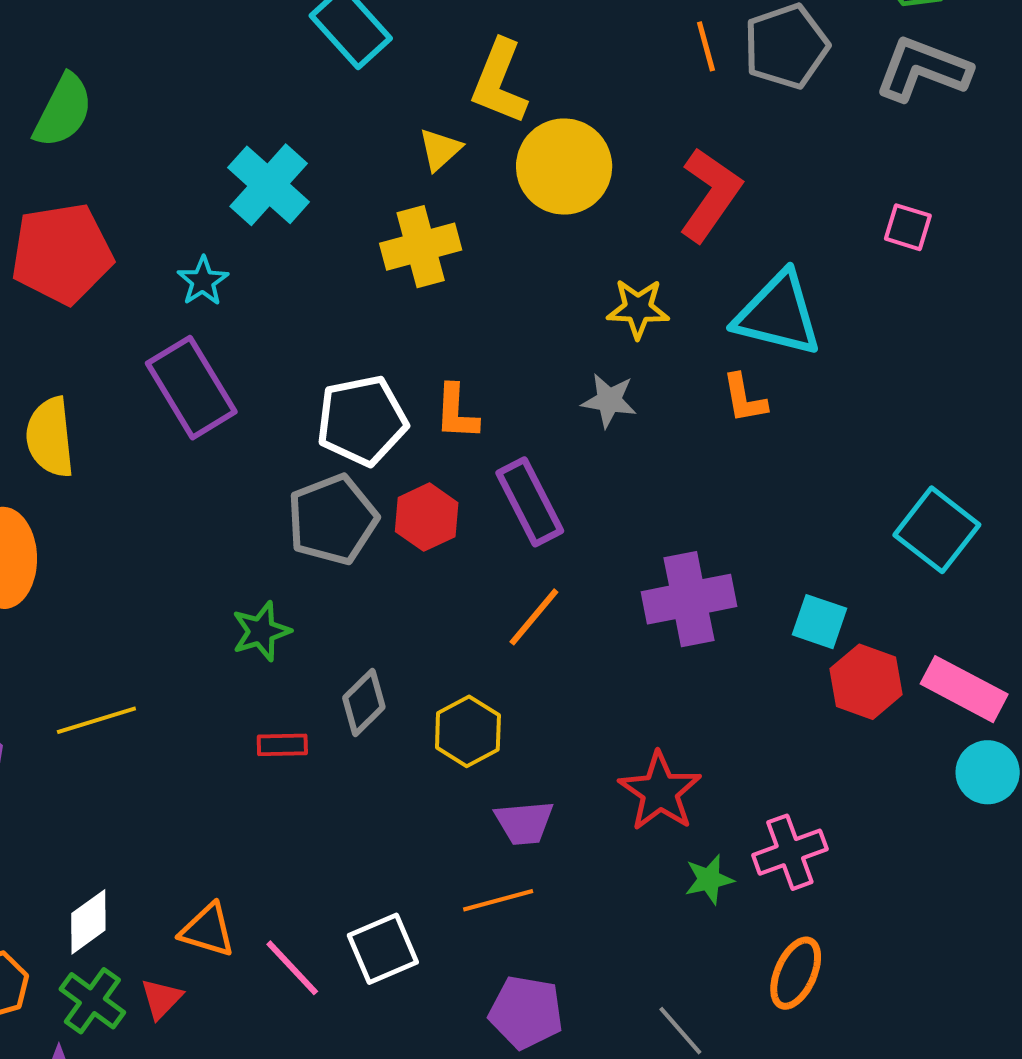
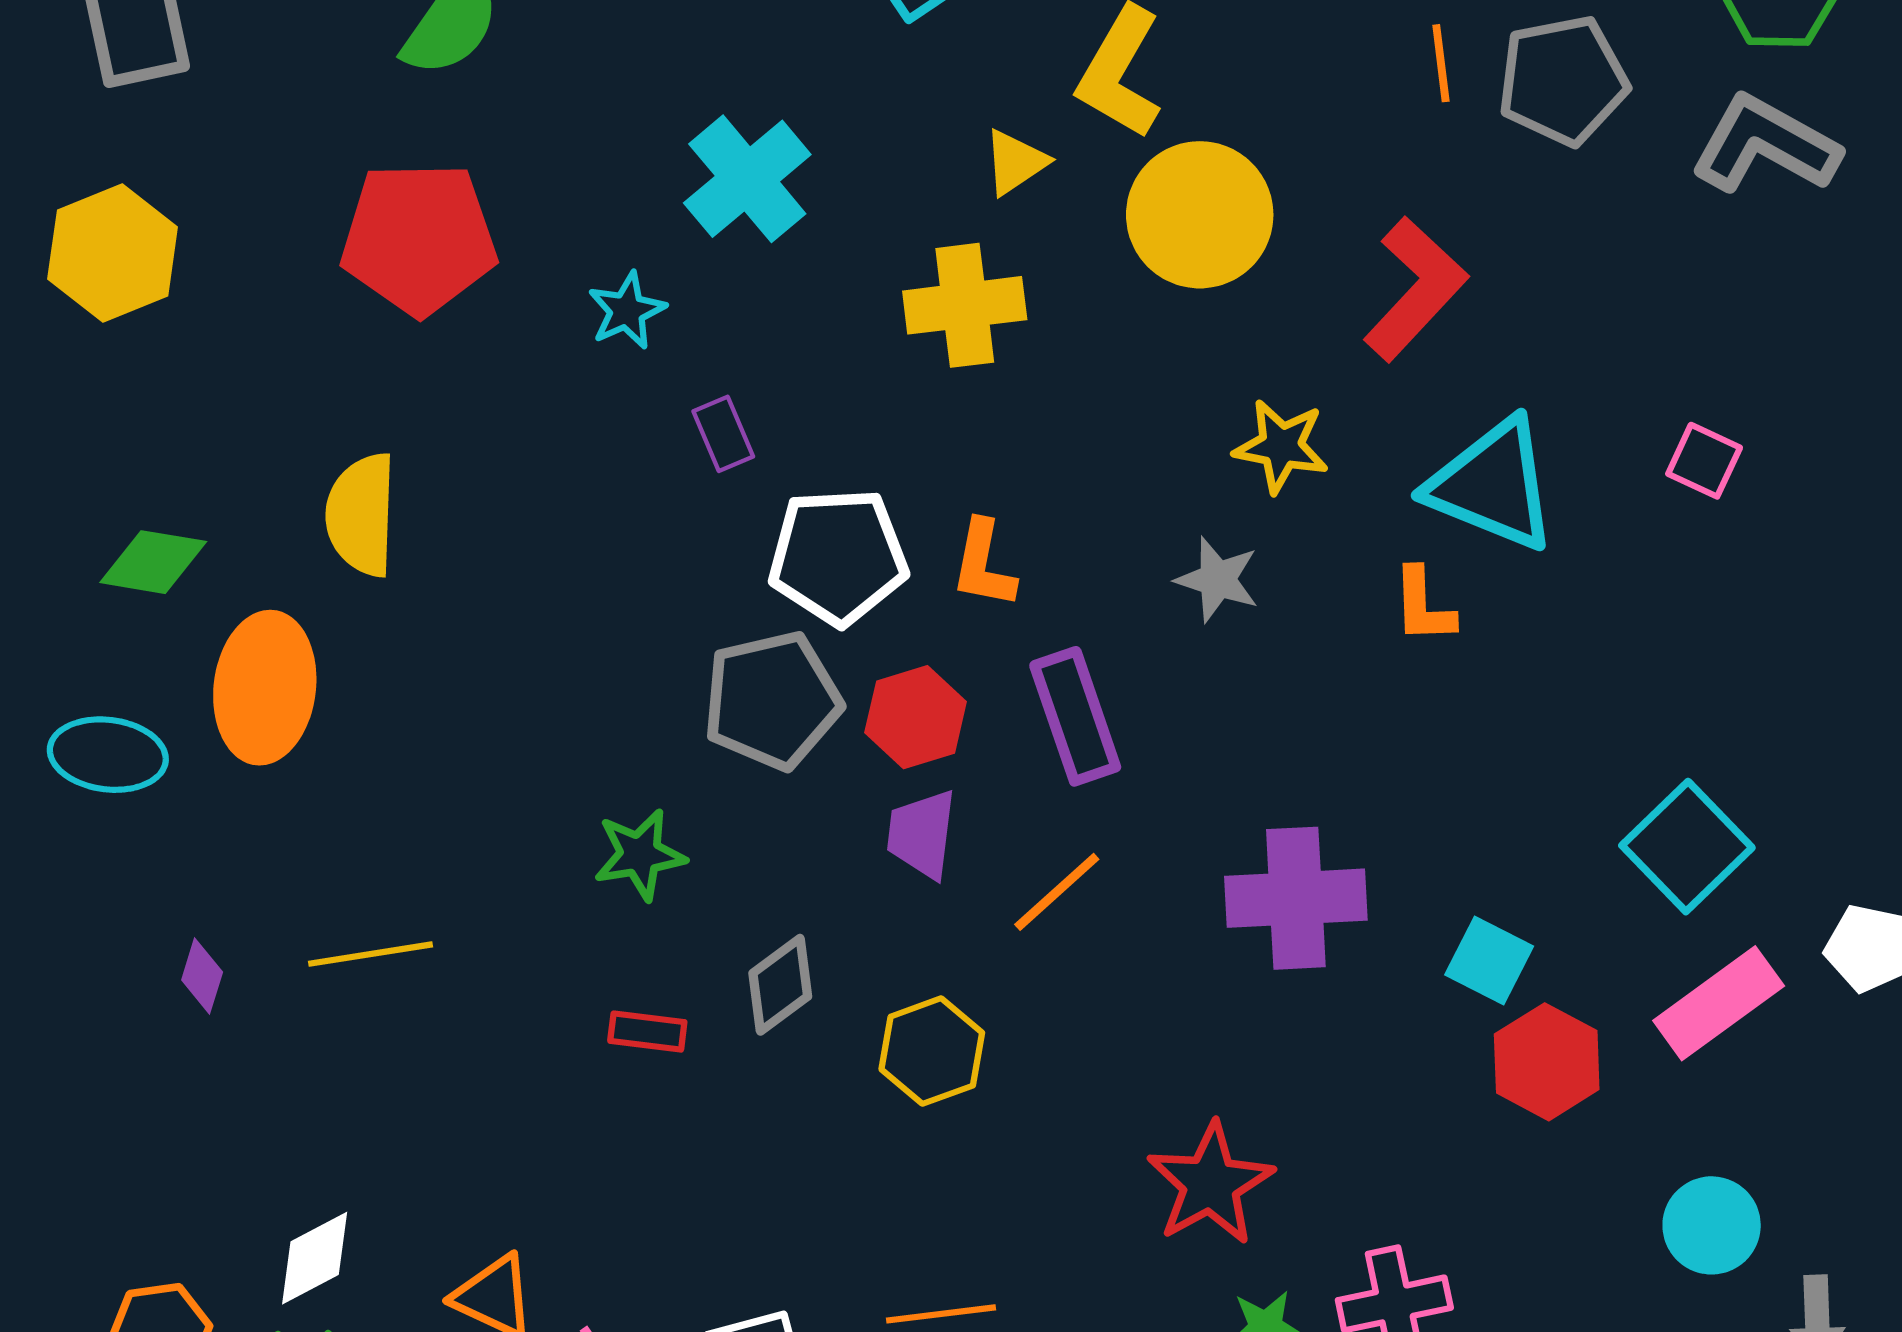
pink square: (908, 227) -> (1704, 461), moved
purple rectangle: (191, 388) -> (723, 434), moved, size x0.5
pink rectangle: (964, 689) -> (1719, 1003), moved, turned -72
purple trapezoid: (524, 823) -> (922, 834), moved, turned 94

